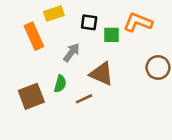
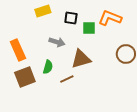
orange rectangle: (34, 36) -> (18, 50), moved
gray arrow: (71, 52) -> (57, 42), turned 70
brown triangle: (102, 74) -> (81, 59), turned -40

